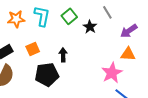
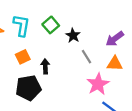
gray line: (107, 12) -> (86, 57), moved
orange square: (33, 49) -> (23, 57), moved

